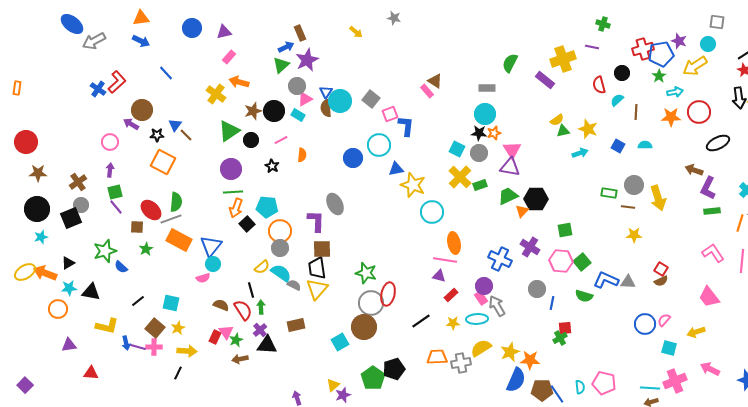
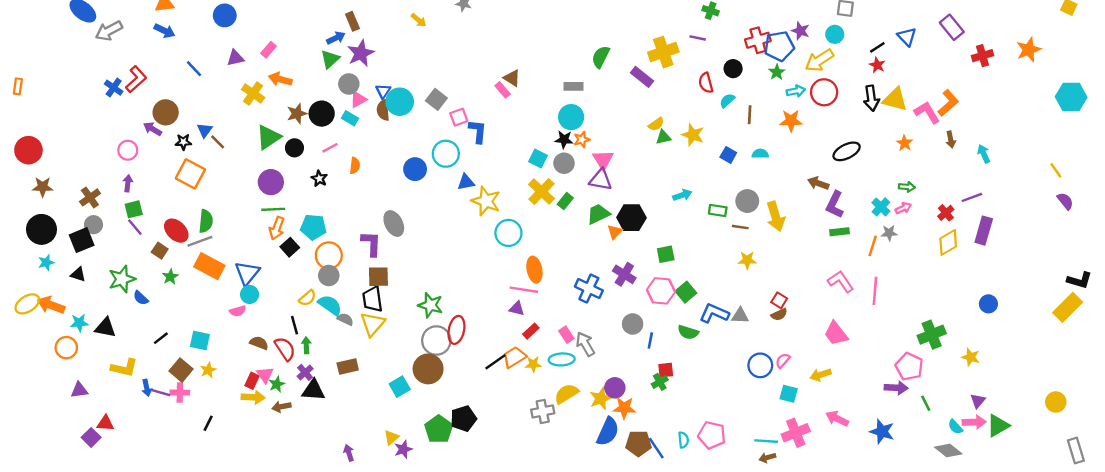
purple triangle: (224, 32) -> (235, 58), moved
red circle: (699, 112) -> (824, 92), moved
cyan arrow: (580, 153) -> (682, 195), moved
green rectangle: (480, 185) -> (565, 201), turned -32
brown square: (137, 227) -> (160, 251), turned 32
black triangle: (68, 263) -> (78, 274), moved, turned 48
purple circle: (484, 286) -> (615, 388), moved
yellow arrow: (187, 351) -> (253, 397), moved
orange trapezoid: (437, 357) -> (514, 357), moved, turned -30
purple square: (25, 385) -> (91, 437), moved

